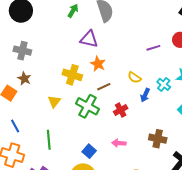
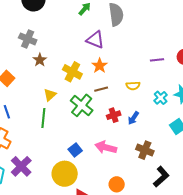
yellow semicircle: (134, 78) -> (133, 86), turned -48
brown star: (24, 79) -> (40, 60), moved
blue arrow: (145, 95) -> (133, 118), moved
green line: (49, 140) -> (43, 118), moved
pink arrow: (119, 143) -> (106, 147), size x1.5

